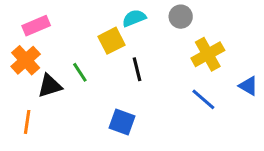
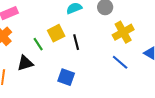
yellow square: (111, 41) -> (56, 33), moved
black triangle: (50, 86) -> (25, 63), moved

